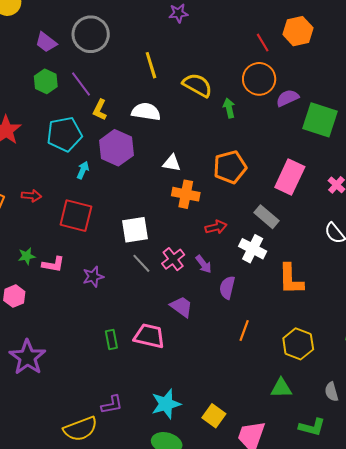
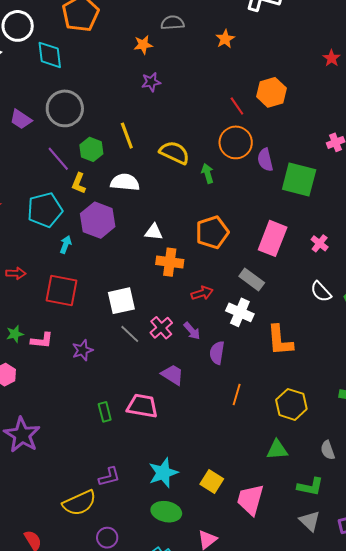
green hexagon: (46, 81) -> (91, 149), moved
purple semicircle: (287, 98) -> (265, 160), turned -75

